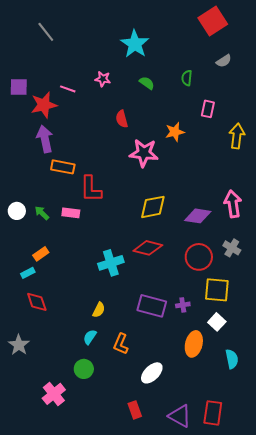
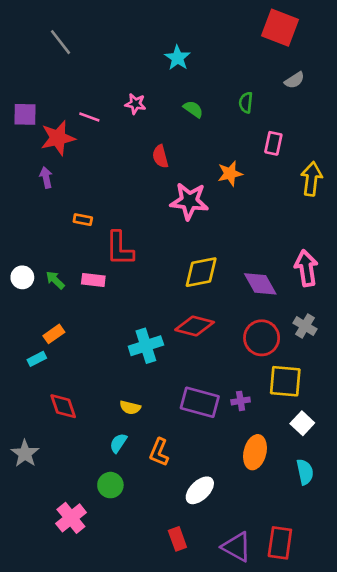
red square: (213, 21) -> (280, 28), turned -36
cyan star: (135, 44) -> (177, 58), size x0.7
purple arrow: (45, 139) -> (46, 177), moved, size x0.6
orange rectangle: (63, 167) -> (83, 220), size x0.6
purple diamond: (198, 216) -> (260, 284), turned 52
red diamond: (37, 302) -> (63, 406), moved
yellow semicircle: (99, 310) -> (130, 407), turned 77
white square: (217, 322) -> (302, 423), moved

